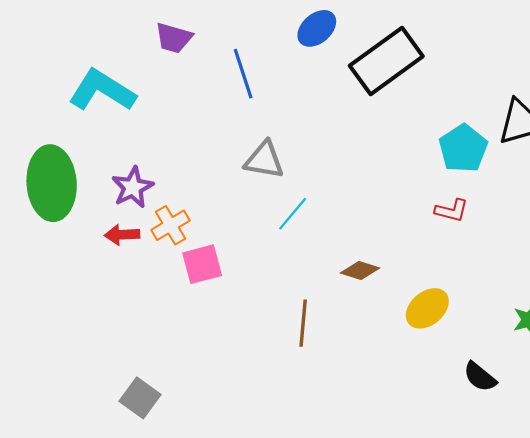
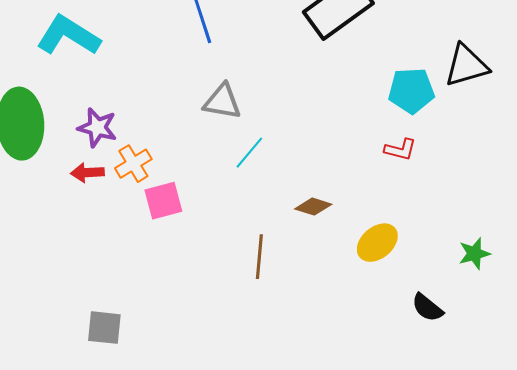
cyan pentagon: (463, 148) -> (411, 91), turned 30
purple star: (133, 187) -> (97, 128), turned -30
gray square: (140, 398) -> (104, 328), turned -30

